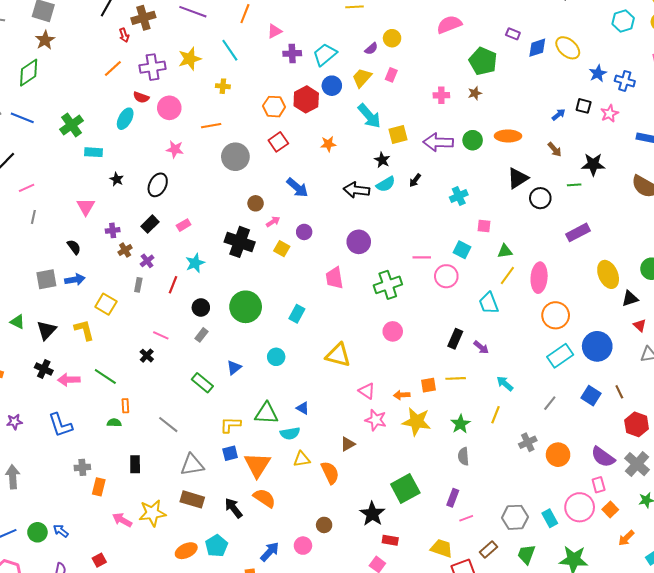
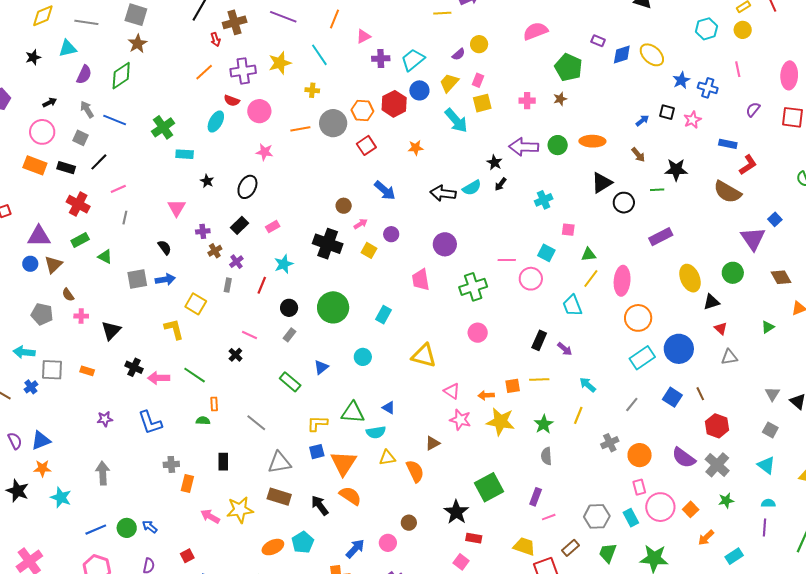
yellow square: (398, 135) -> (482, 103), moved
gray circle: (235, 157) -> (333, 123), moved
black star: (382, 160) -> (494, 163), moved
green triangle: (17, 322) -> (105, 257), moved
black triangle: (46, 330) -> (111, 330), moved
pink rectangle: (599, 485) -> (639, 487), moved

